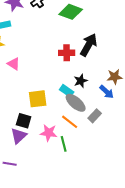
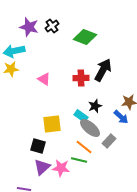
pink triangle: (14, 64) -> (44, 79), moved
pink star: (49, 133) -> (61, 168), moved
purple triangle: (19, 136) -> (42, 167), moved
green line: (64, 144) -> (79, 160), moved, turned -63

